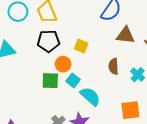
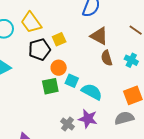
brown triangle: (125, 35) -> (99, 36), moved, turned 36
yellow square: (81, 46) -> (59, 39), moved, turned -32

